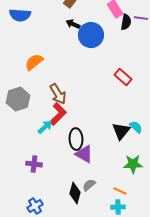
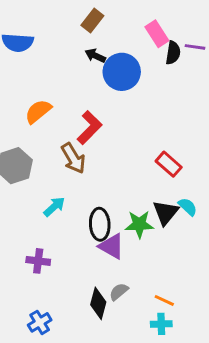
red rectangle: (123, 77) -> (169, 164), moved
red L-shape: (58, 114) -> (89, 128), moved
green star: (133, 164) -> (139, 224), moved

